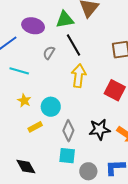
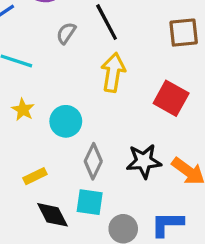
yellow rectangle: (35, 127) -> (35, 176), moved
black diamond: (26, 167) -> (53, 215), moved

